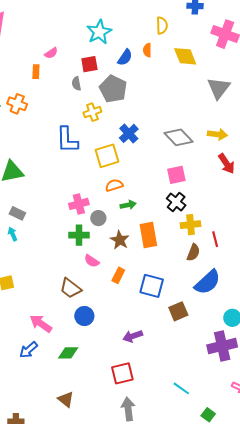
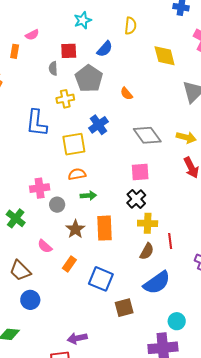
yellow semicircle: (162, 25) -> (130, 26), moved
cyan star: (99, 32) -> (83, 20), size x0.7
orange semicircle: (147, 50) -> (126, 94), moved, turned -48
green cross: (79, 235) -> (16, 218), moved, turned 30
purple arrow: (133, 336) -> (77, 338), moved

